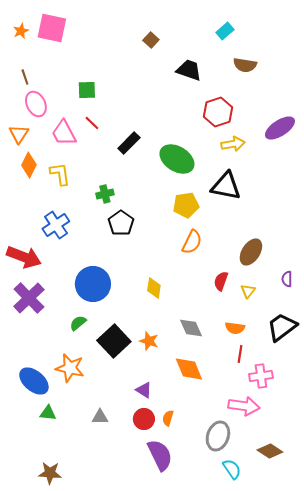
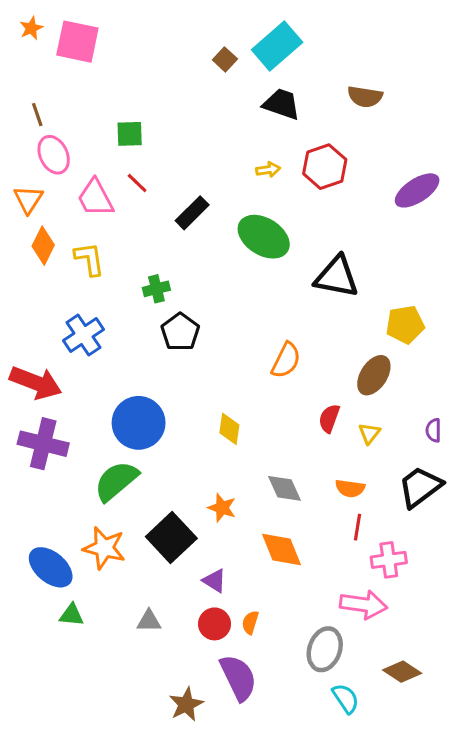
orange star: (21, 31) -> (31, 28), moved
cyan rectangle: (225, 31) -> (277, 46), moved, size x1.8
yellow arrow: (233, 144) -> (268, 170), moved, size x0.7
yellow pentagon: (186, 205) -> (405, 325), moved
purple semicircle: (287, 279) -> (433, 430), moved
purple cross: (29, 298) -> (43, 444), turned -32
green semicircle: (78, 323) -> (116, 481), size x1.8
black square: (114, 341) -> (171, 538), moved
brown star: (50, 473) -> (186, 704), moved, turned -30

